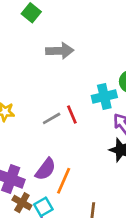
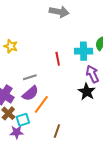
gray line: (52, 118) -> (30, 77), moved

